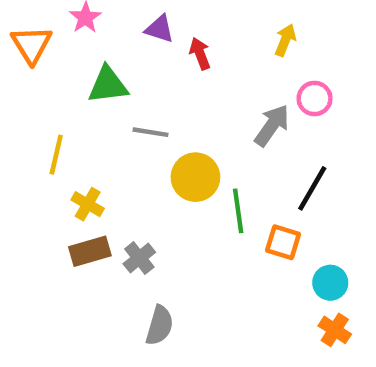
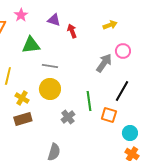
yellow arrow: (285, 40) -> (110, 25), turned 48
yellow circle: (195, 177) -> (50, 89), moved
gray cross: (139, 258) -> (68, 117), moved

